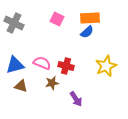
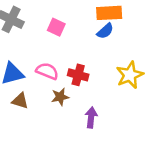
pink square: (57, 19) -> (56, 27), moved
purple arrow: (76, 99) -> (91, 118), turned -140

